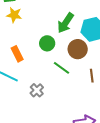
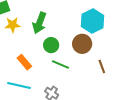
green arrow: (66, 23) -> (39, 23), moved
green line: (62, 68) -> (61, 64), moved

